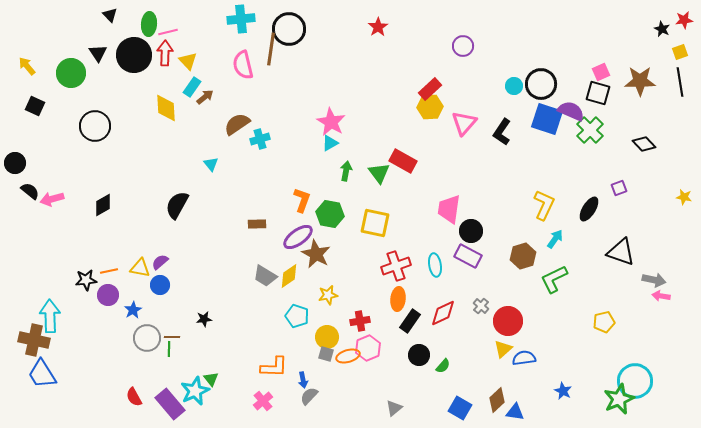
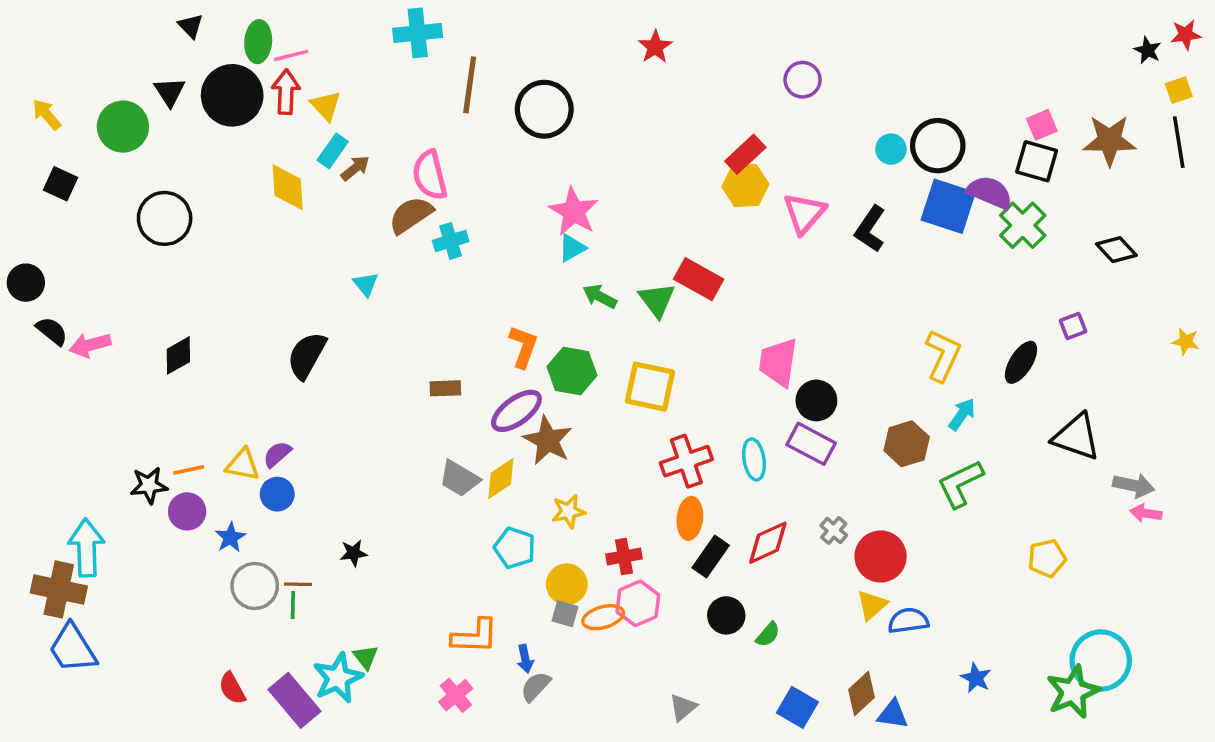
black circle: (289, 29) -> (544, 109), moved
pink semicircle: (243, 65) -> (430, 175), moved
green arrow: (346, 171) -> (600, 296), turned -72

